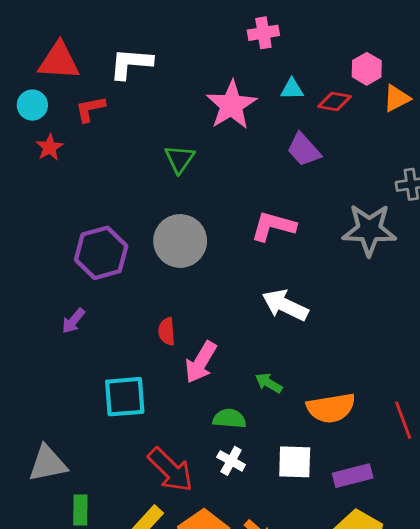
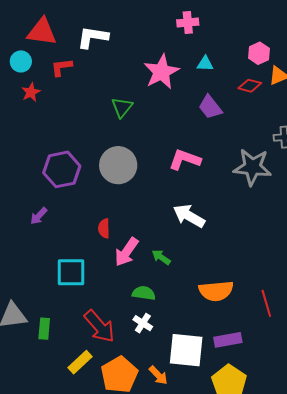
red diamond: (334, 102) -> (250, 86), moved
green arrow: (269, 383) -> (161, 257), moved
white square: (295, 462) -> (186, 350), moved, size x1.4
green rectangle: (80, 510) -> (44, 329), moved

